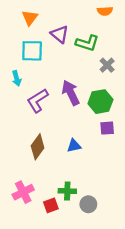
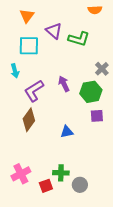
gray cross: (107, 65) -> (102, 69), moved
purple arrow: (71, 93) -> (64, 84), size x0.7
brown diamond: (38, 147) -> (29, 120), moved

